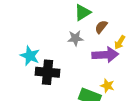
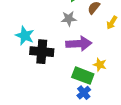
purple arrow: (105, 55) -> (79, 44), moved

